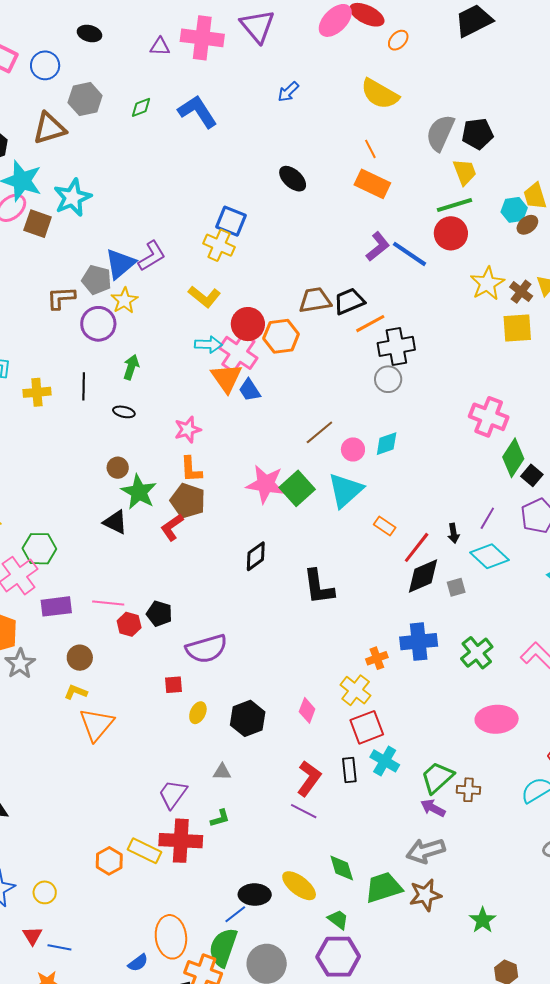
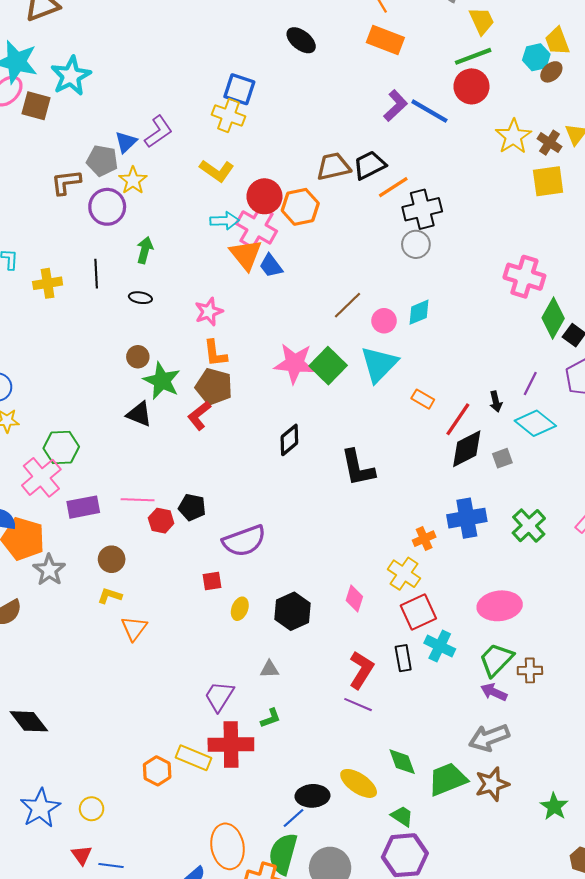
blue triangle: (120, 264) -> (126, 142), size x0.7
pink ellipse: (497, 719) -> (500, 606), moved
orange triangle: (97, 724) -> (134, 628), size x0.7

